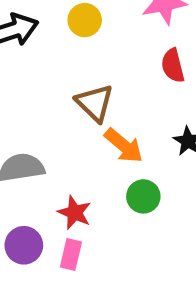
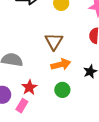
orange arrow: (124, 146) -> (61, 64), turned -72

